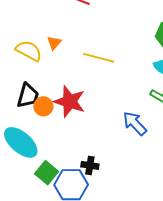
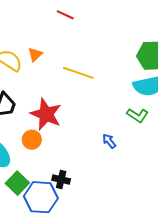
orange circle: (43, 106) -> (32, 140), moved
blue arrow: (135, 123) -> (109, 141), size x0.6

